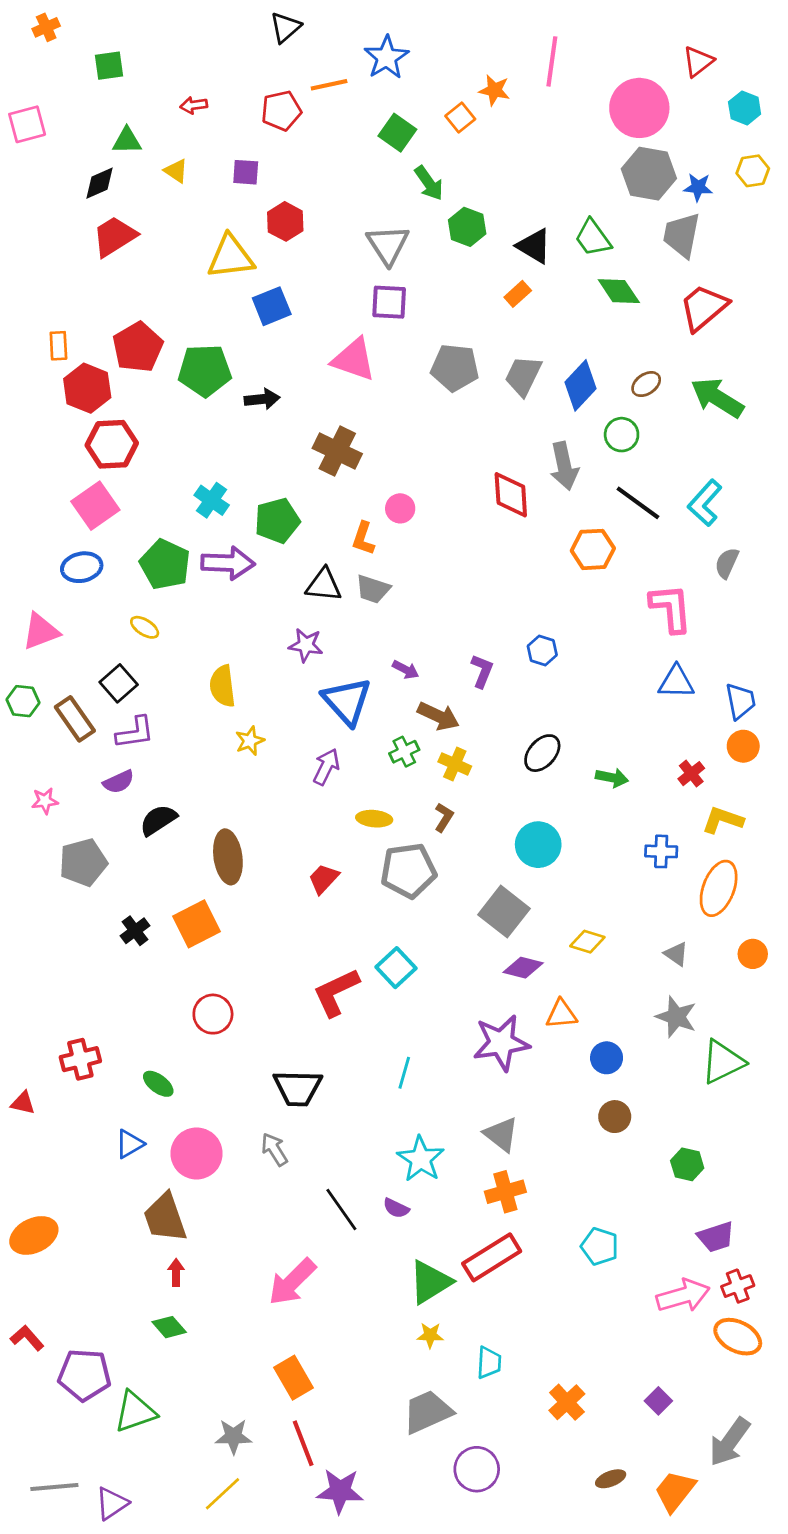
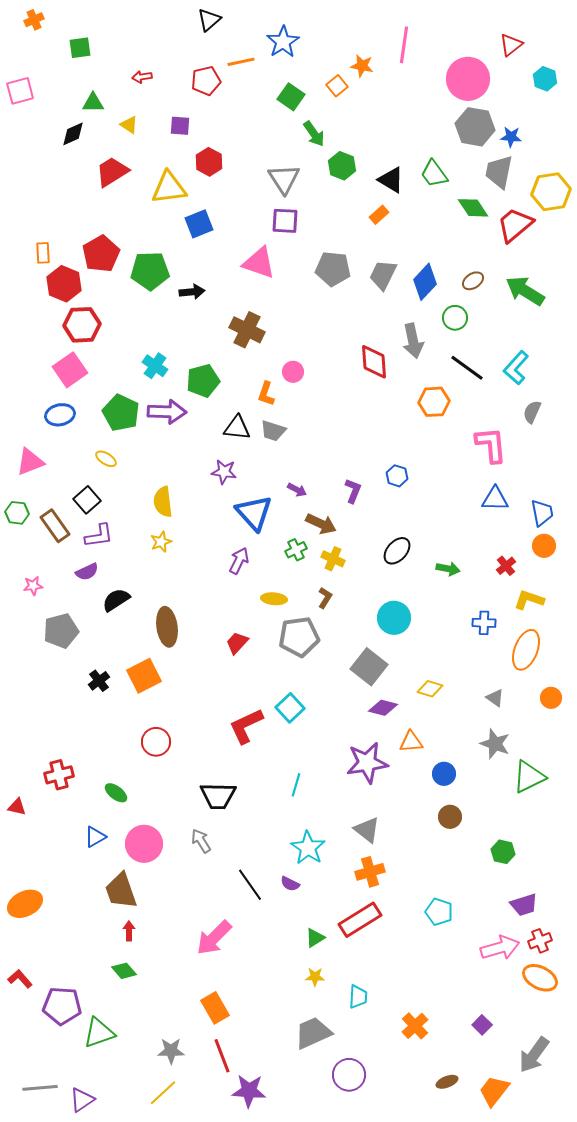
yellow hexagon: (753, 171) -> (551, 192), moved, size x1.6
red trapezoid: (115, 236) -> (112, 172), moved
green diamond: (619, 291) -> (473, 208), moved
yellow star: (250, 741) -> (161, 542), moved
green triangle: (430, 1282) -> (315, 938), size x0.6

